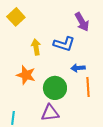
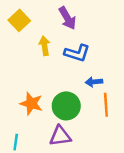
purple arrow: (82, 22) -> (67, 18), moved
yellow arrow: (36, 47) -> (45, 46), moved
orange star: (26, 75) -> (31, 104), moved

